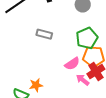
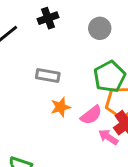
orange star: (36, 85) -> (60, 107), moved

